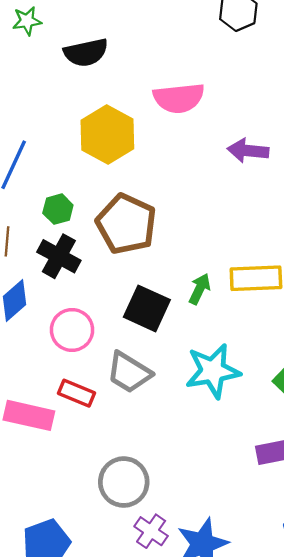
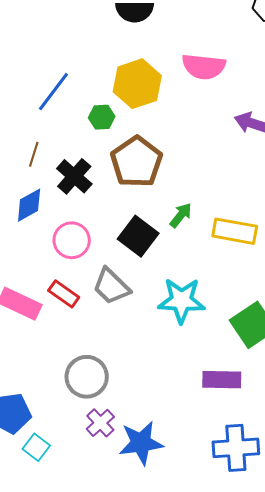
green hexagon: (58, 209) -> (102, 117), moved
green arrow: (200, 289) -> (181, 215), moved

